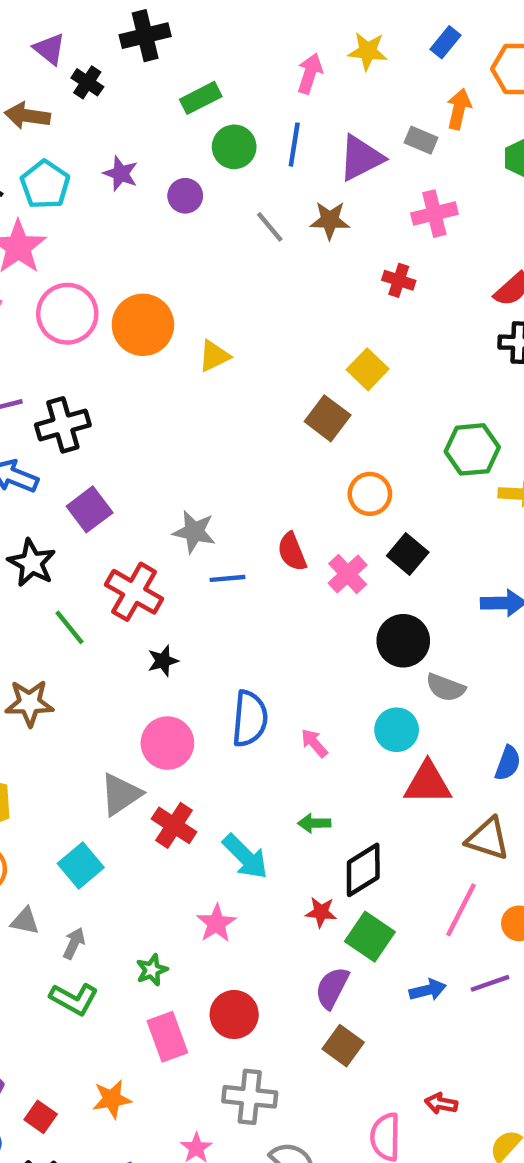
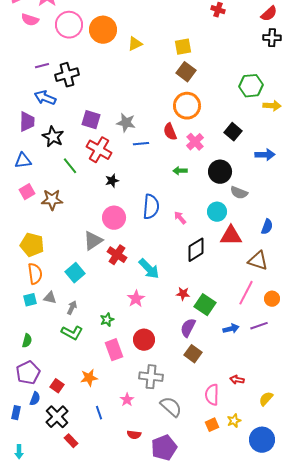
yellow square: (368, 369) -> (183, 47), moved, turned 36
orange circle: (370, 494) -> (187, 106), moved, size x1.4
purple square: (90, 509) -> (91, 120), moved, turned -36
black square: (408, 554) -> (233, 132), moved
green arrow: (314, 823) -> (180, 171), moved
black diamond: (363, 870) -> (196, 250), moved

